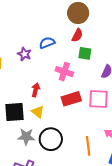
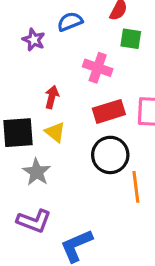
gray star: (26, 137) -> (37, 172), turned 30
black circle: (51, 139) -> (110, 155), moved

